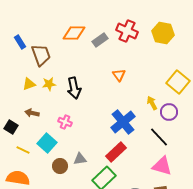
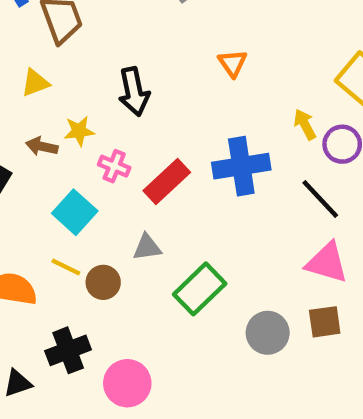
yellow star: (49, 84) -> (79, 131), moved
blue cross: (123, 122) -> (241, 166), turned 30
yellow line: (23, 150) -> (66, 267), moved
red rectangle: (116, 152) -> (167, 181), moved
brown circle: (60, 166) -> (103, 282), moved

